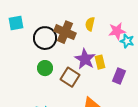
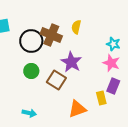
pink star: (117, 31) -> (111, 63), moved, turned 30
yellow rectangle: (100, 62) -> (101, 98), moved
purple rectangle: (119, 76) -> (113, 86), moved

